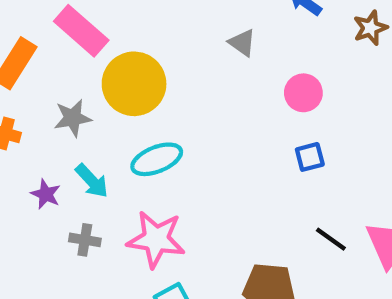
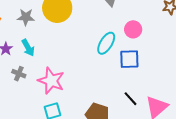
blue square: (310, 157) -> (129, 59), size x1.5
cyan ellipse: (157, 159) -> (106, 43), moved, turned -50

